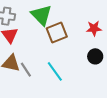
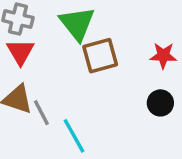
cyan line: (55, 71) -> (74, 136), moved

